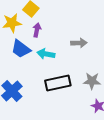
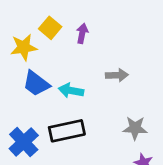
purple arrow: (37, 30) -> (82, 33), moved
black rectangle: (58, 83) -> (67, 131), moved

